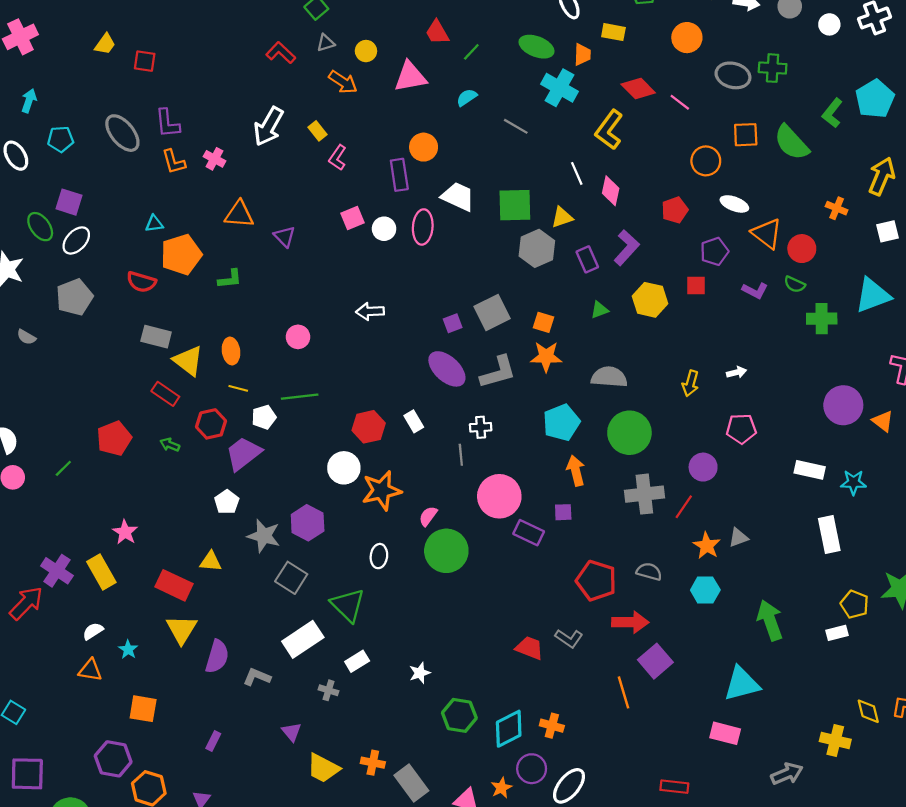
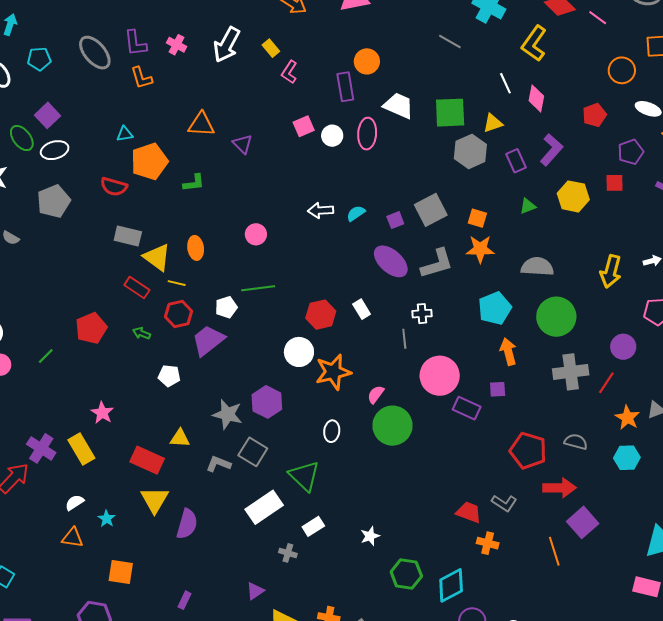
cyan semicircle: (467, 97) -> (356, 213), moved
pink cross: (215, 159) -> (177, 45), moved
purple square: (69, 202) -> (48, 115), turned 30
white ellipse: (76, 240) -> (55, 150), turned 32
yellow arrow: (690, 383) -> (611, 271), size x1.4
yellow line: (238, 388) -> (177, 283), moved
white pentagon: (227, 502) -> (169, 376), moved, turned -30
gray L-shape: (257, 677) -> (218, 464), moved
orange cross: (552, 726) -> (488, 543), moved
purple triangle: (292, 732) -> (255, 591), turned 36

